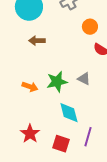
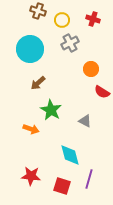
brown arrow: (37, 41) -> (38, 83), turned -42
green star: (57, 82) -> (51, 110), moved, turned -30
red star: (30, 134) -> (31, 176), turned -30

